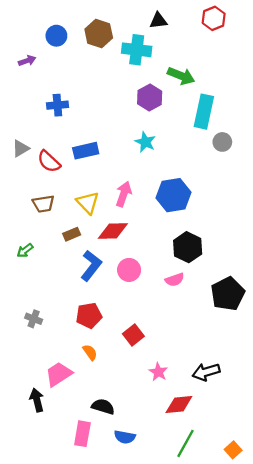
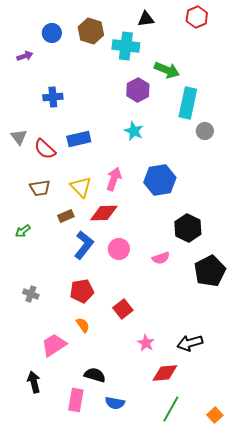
gray triangle: (21, 148) -> (19, 137), turned -36
black hexagon: (188, 247) -> (188, 228), moved
black arrow: (37, 400) -> (34, 382), moved

